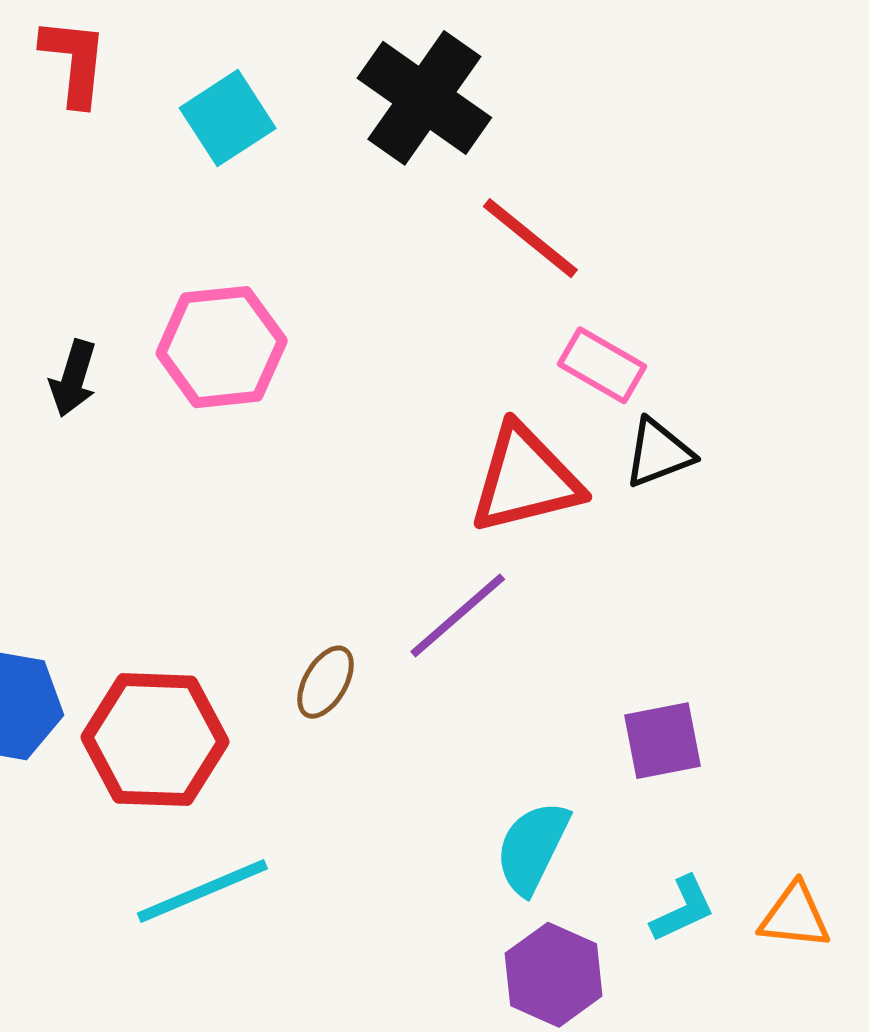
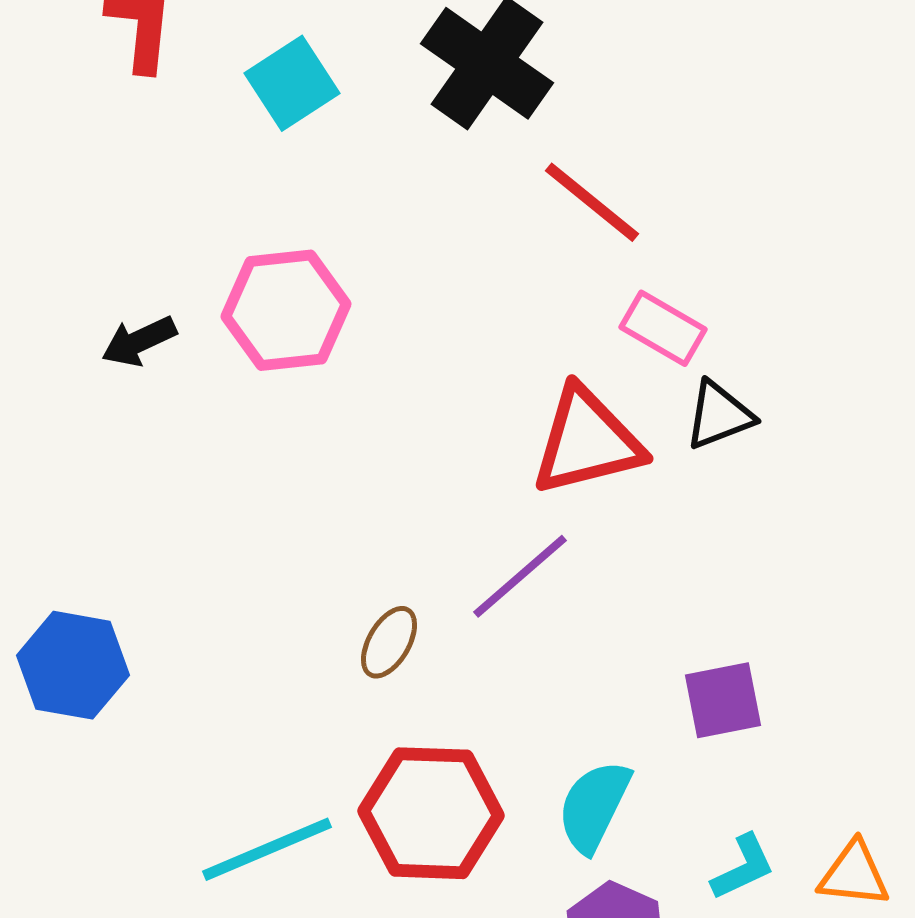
black arrow: (73, 378) -> (139, 341), turned 48
red hexagon: (155, 740) -> (431, 813), moved

